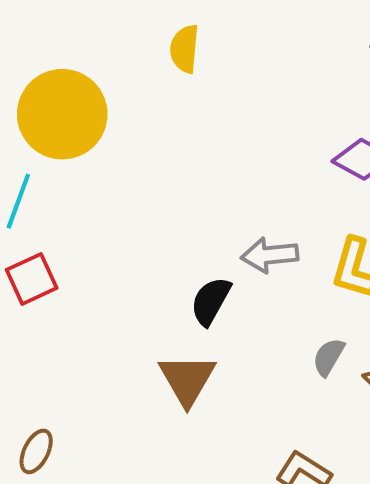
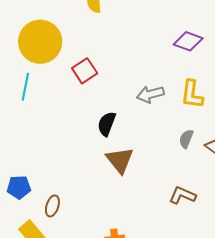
red square: (32, 279) -> (85, 71), moved
black semicircle: (211, 301) -> (107, 124), moved

